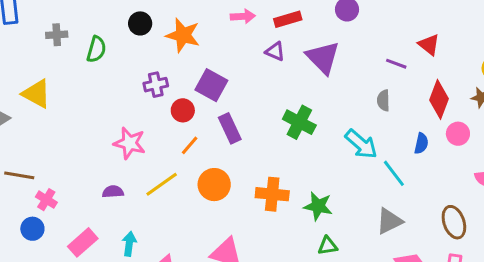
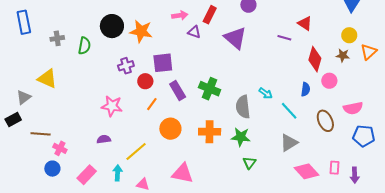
red rectangle: (288, 19) -> (210, 15), turned -42
black circle: (140, 23) -> (112, 26), size x1.5
purple triangle: (275, 52) -> (194, 32), moved
purple square: (211, 85) -> (163, 63), turned -30
gray semicircle: (383, 100) -> (243, 107), moved, size x1.6
green cross: (299, 122) -> (210, 89), moved
cyan arrow: (361, 144) -> (266, 93), size x0.6
yellow line: (162, 184) -> (136, 151), moved
brown ellipse: (454, 222) -> (325, 121), moved
green triangle: (328, 246) -> (249, 163), turned -40

